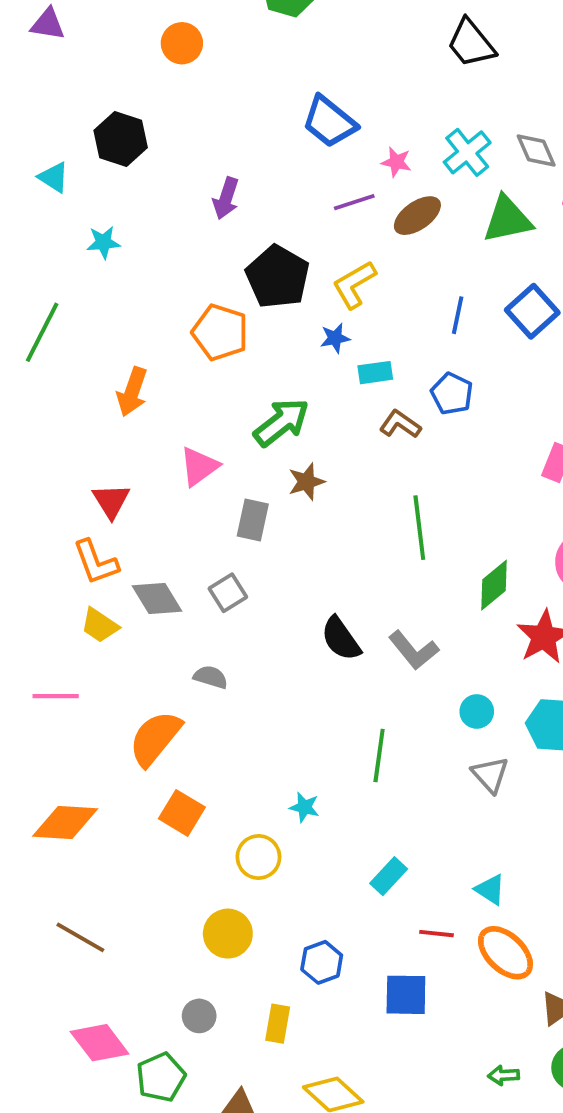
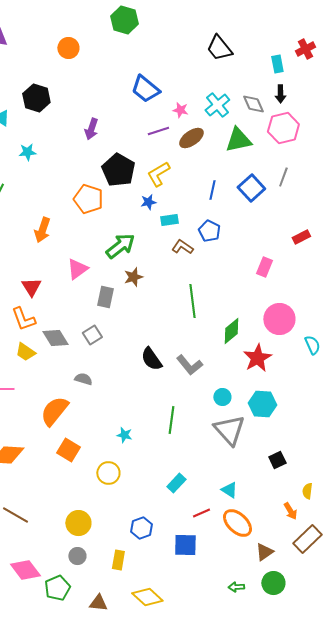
gray triangle: (490, 775) -> (229, 430), size x1.6
cyan star: (304, 807) -> (124, 435), moved
yellow circle: (228, 934) -> (78, 523), moved
red line: (437, 934) -> (201, 513), turned -30

